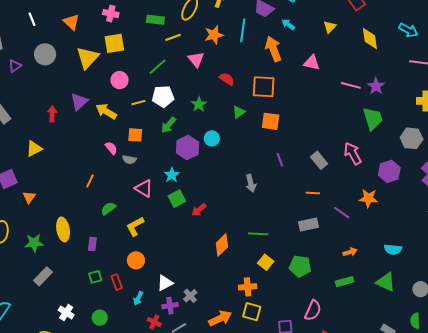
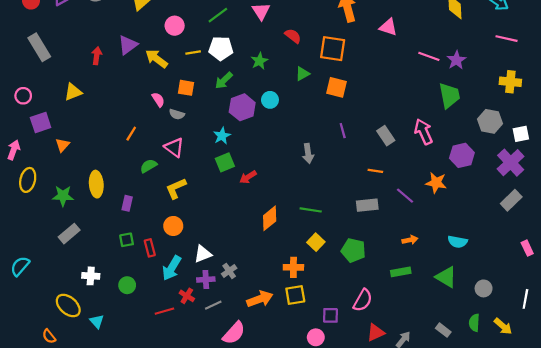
pink triangle: (144, 188) -> (174, 147), moved
cyan arrow: (138, 298) -> (172, 268), size x1.6
white cross: (66, 312) -> (91, 276), turned -35
yellow square: (252, 312) -> (295, 295), turned -30

